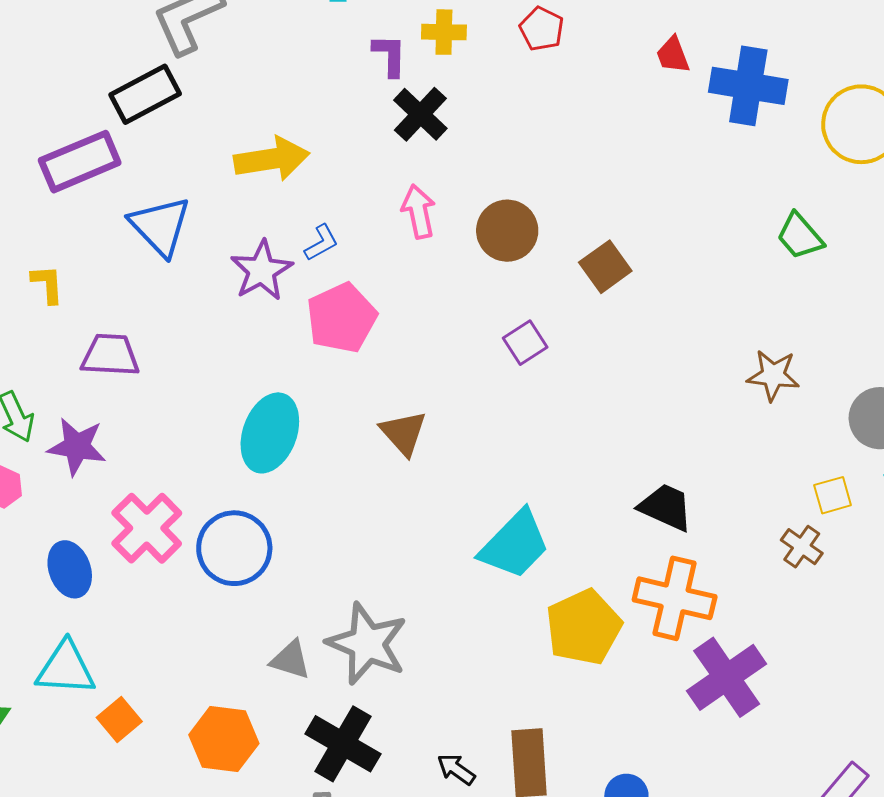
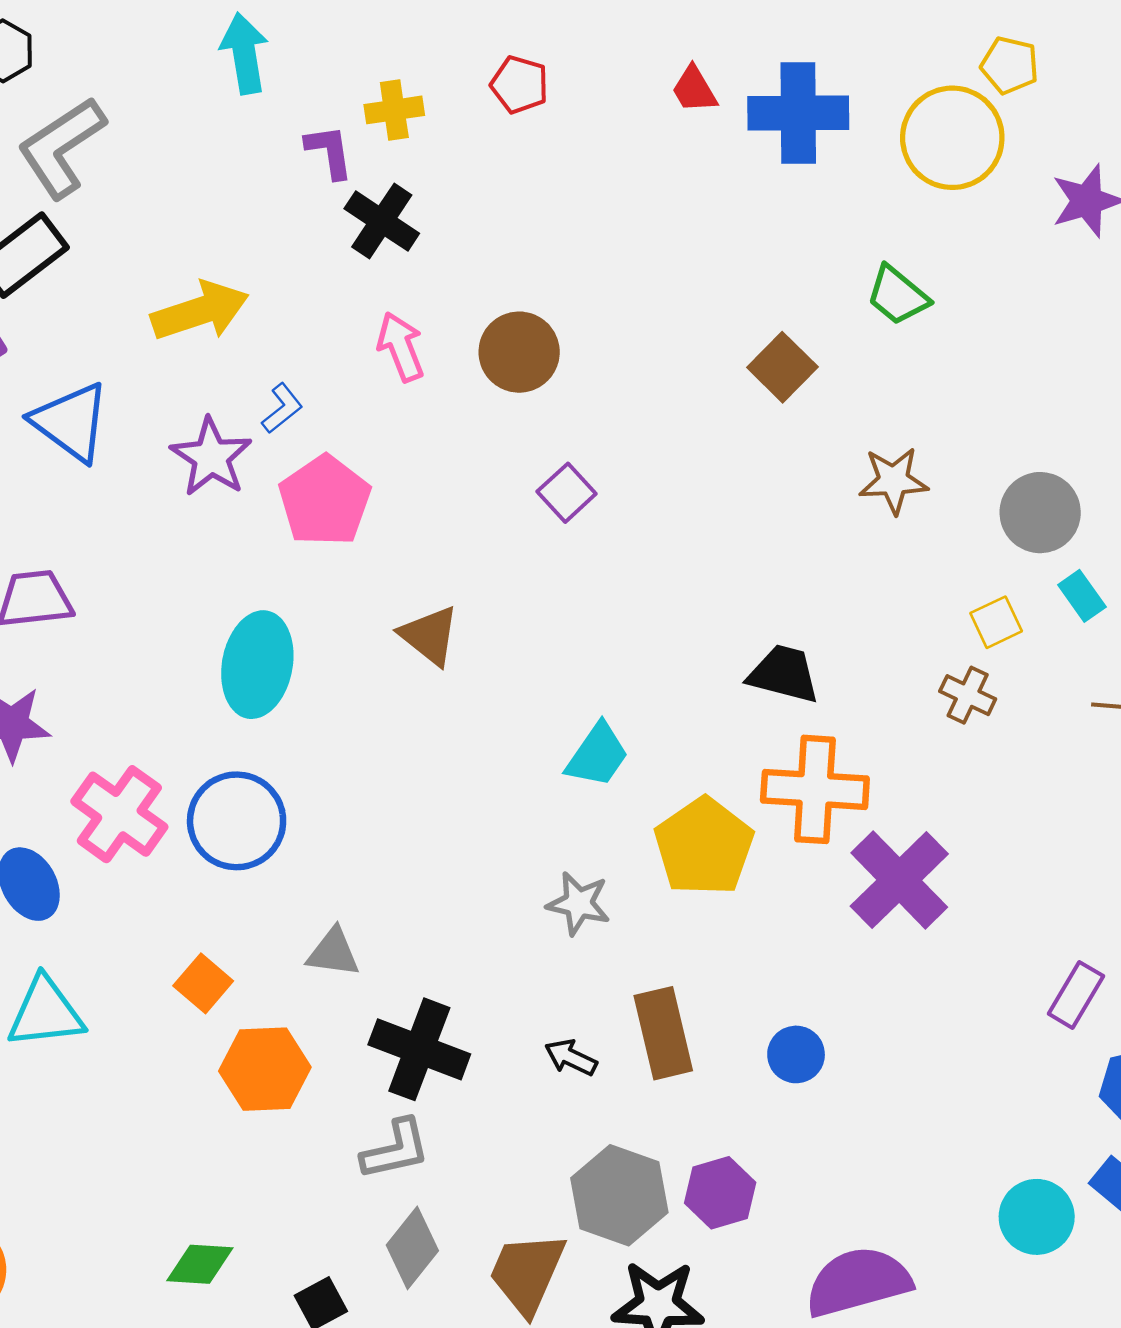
brown square: (605, 267) -> (782, 367), moved
cyan trapezoid: (515, 545) -> (597, 755), size x0.7
gray star: (367, 644) -> (579, 903), moved, size x0.6
orange square: (119, 719) -> (203, 983), moved

